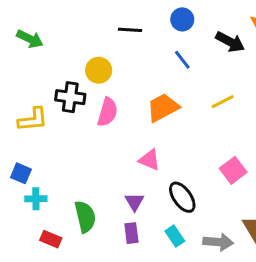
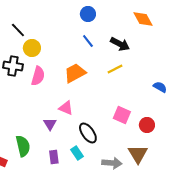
black line: (130, 30) -> (18, 30), moved, turned 42
black arrow: (230, 42) -> (120, 44), moved
pink square: (233, 170) -> (122, 115), turned -30
purple triangle: (134, 202) -> (50, 124), moved
cyan rectangle: (175, 236) -> (77, 153), moved

